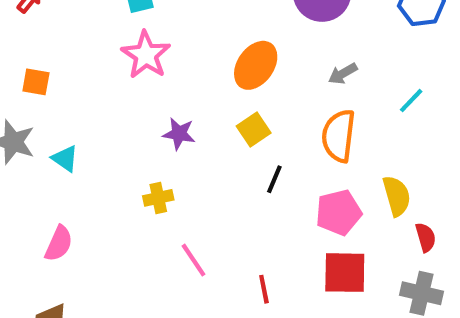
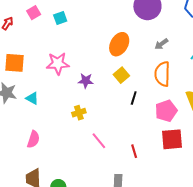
pink star: (146, 55) -> (58, 63), moved, turned -30
orange square: (36, 82) -> (15, 63), size x1.5

